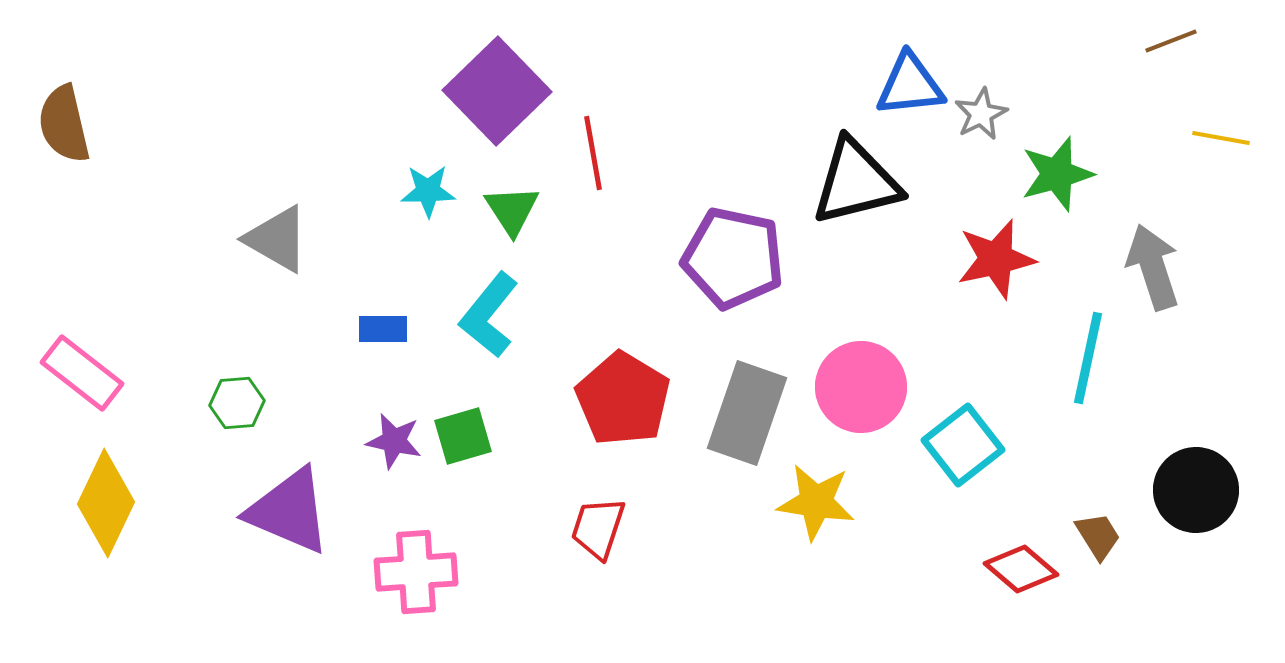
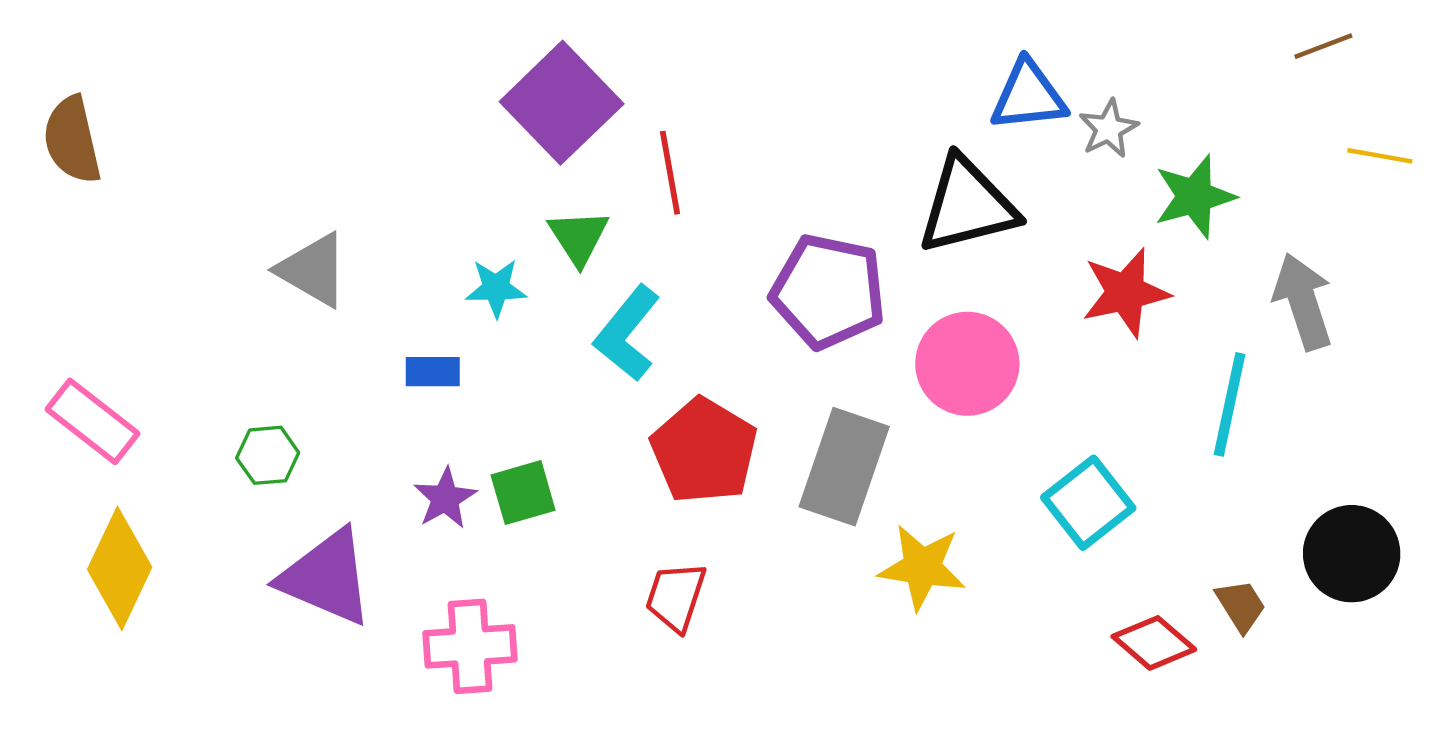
cyan star: (428, 191) -> (496, 288), moved
cyan L-shape: (489, 315) -> (627, 333), moved
pink circle: (861, 387) -> (967, 364), moved
purple star: (394, 441) -> (445, 498), turned 30

